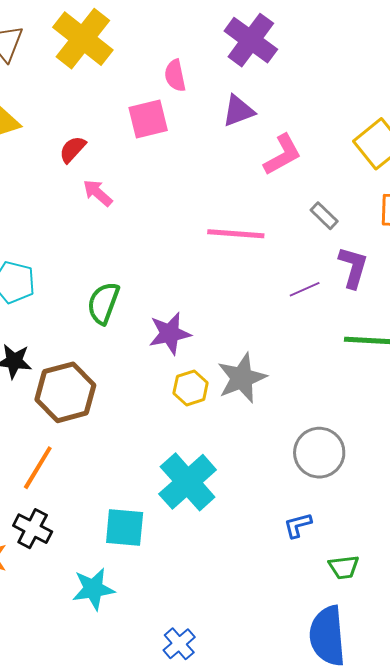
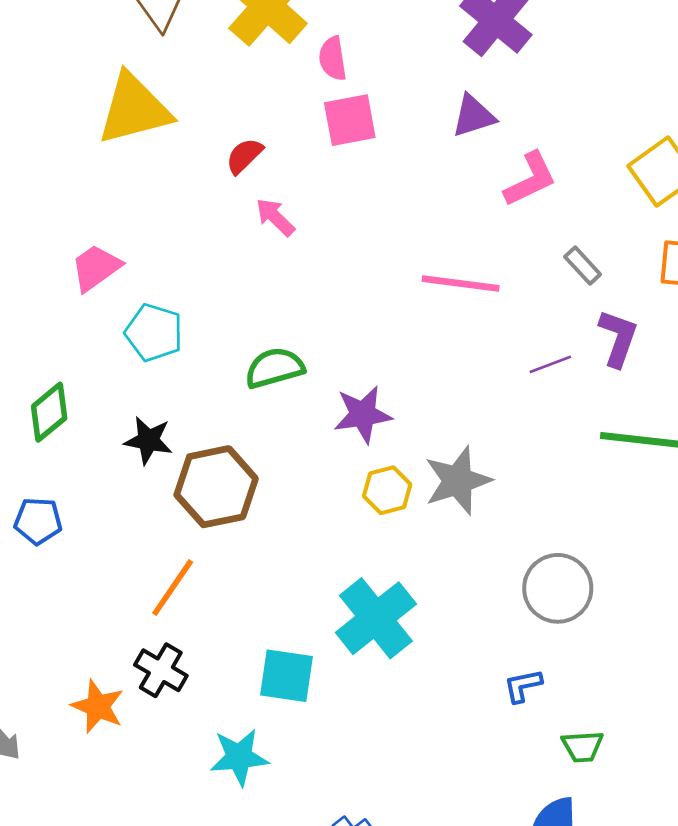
pink semicircle: (175, 76) -> (333, 58), moved
green semicircle: (103, 303) -> (275, 368), turned 51

